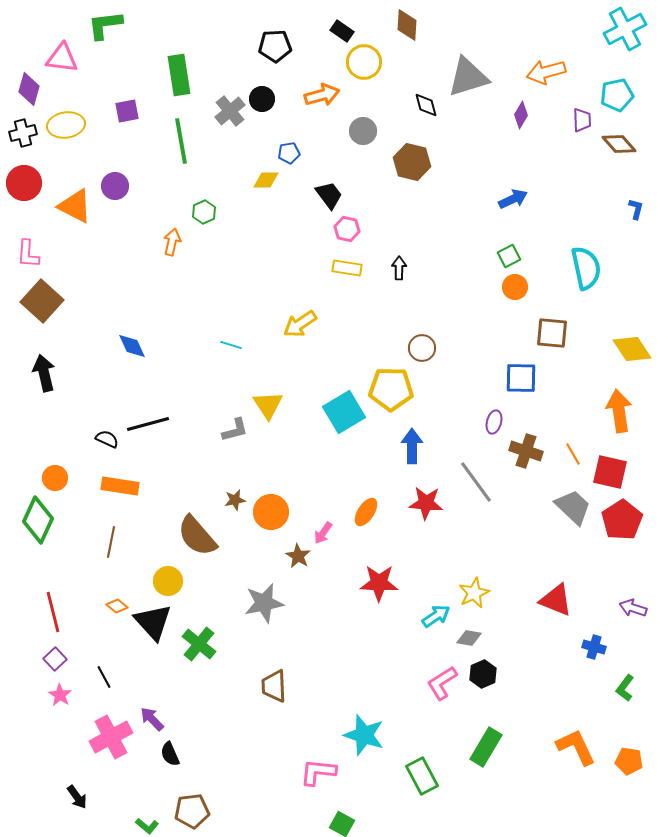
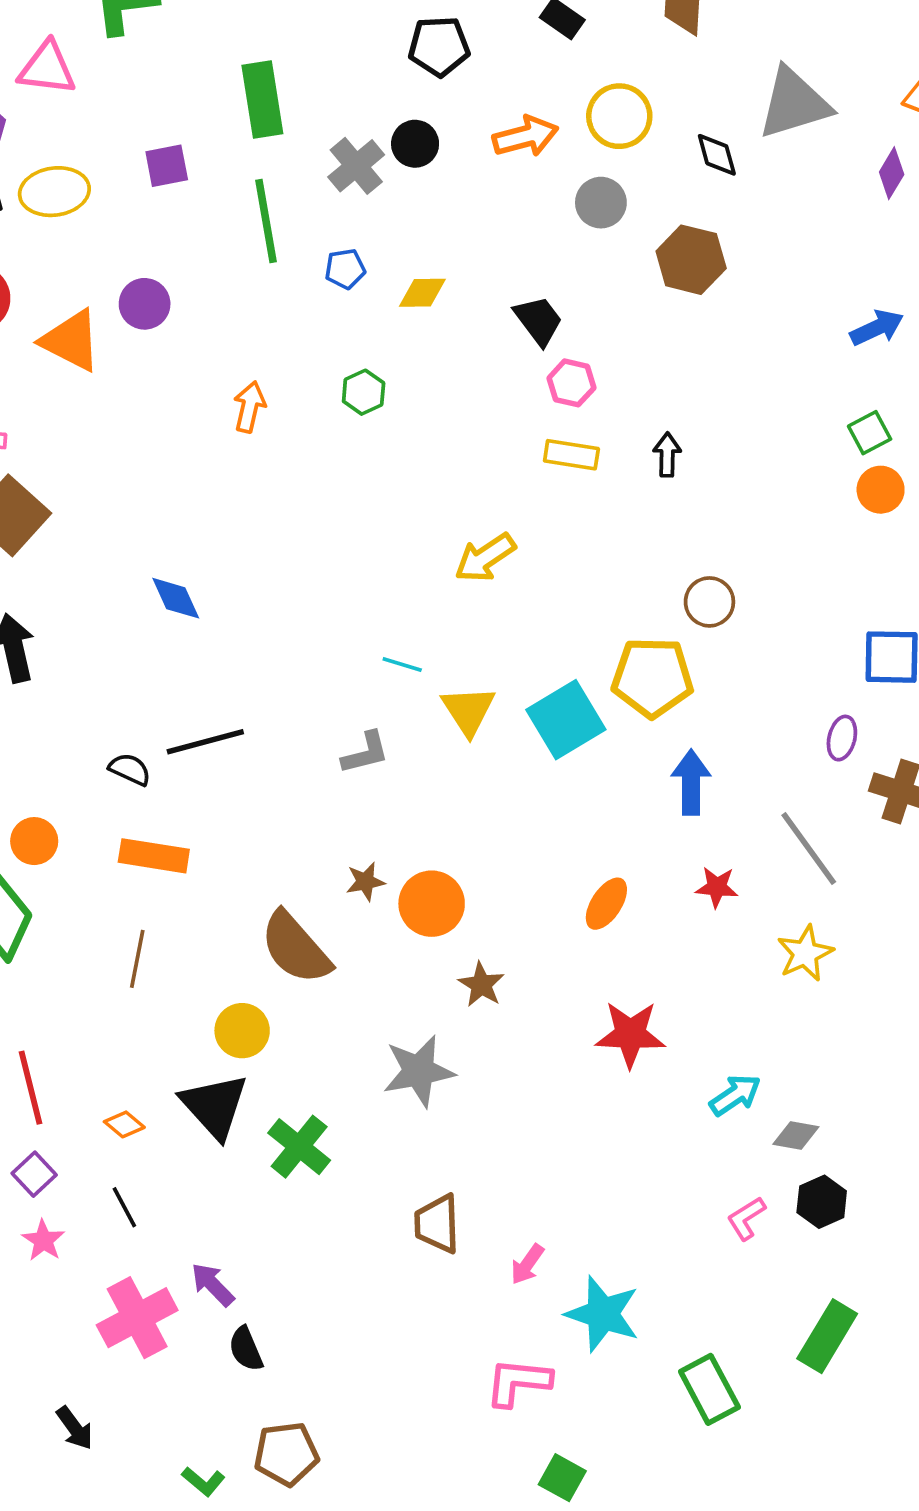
yellow circle: (364, 62) -> (619, 116), moved
blue pentagon: (289, 153) -> (345, 269), moved
green hexagon: (204, 212) -> (364, 392), moved
cyan line: (231, 345) -> (402, 664), moved
yellow triangle: (268, 405) -> (468, 710), moved
red star: (426, 503) -> (717, 887), size x0.7
pink arrow: (323, 533) -> (527, 1264), moved
yellow star: (474, 593) -> (805, 953), moved
orange diamond: (117, 606) -> (124, 1124), moved
pink L-shape: (442, 683) -> (746, 1218), size x0.7

